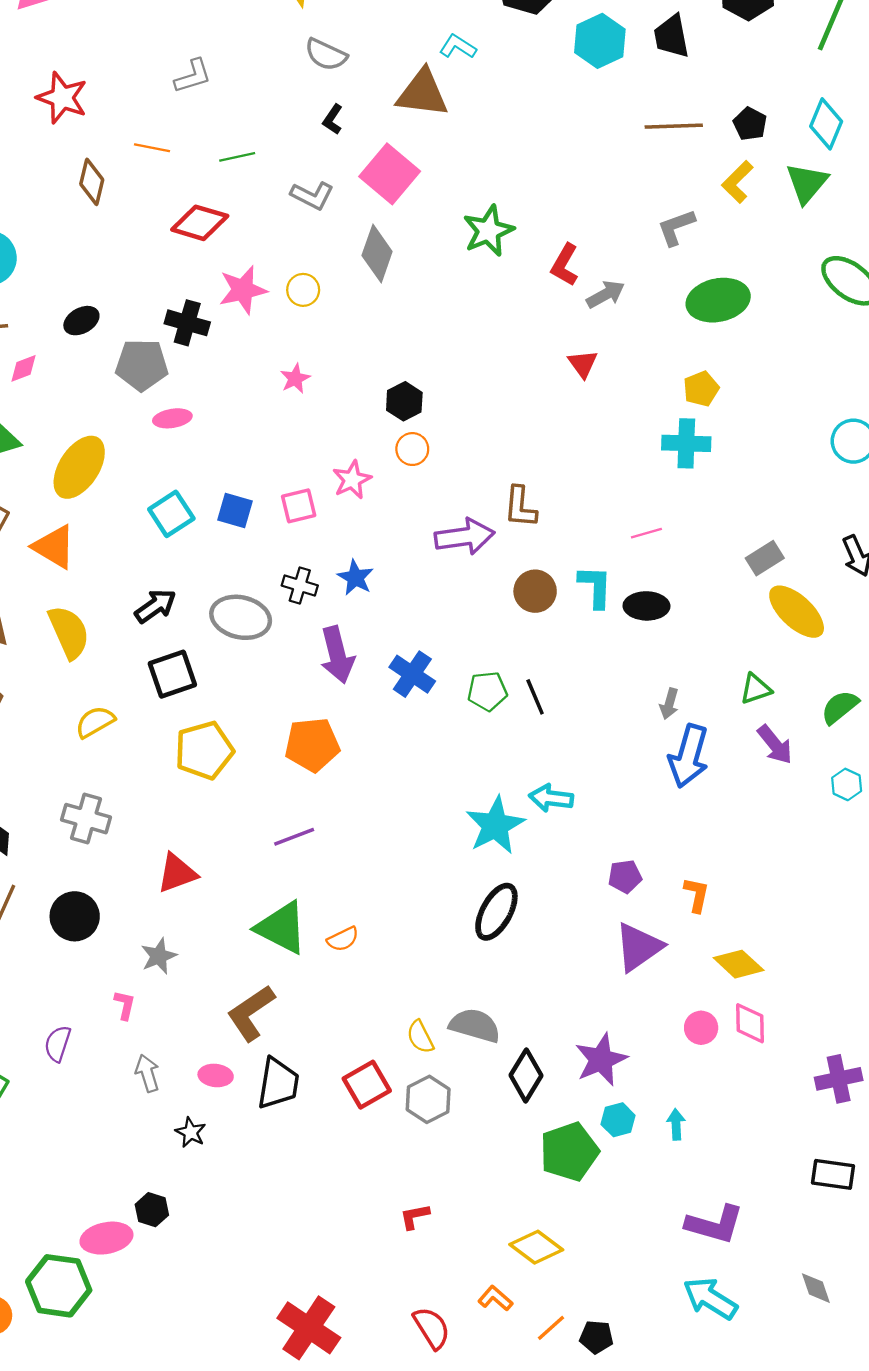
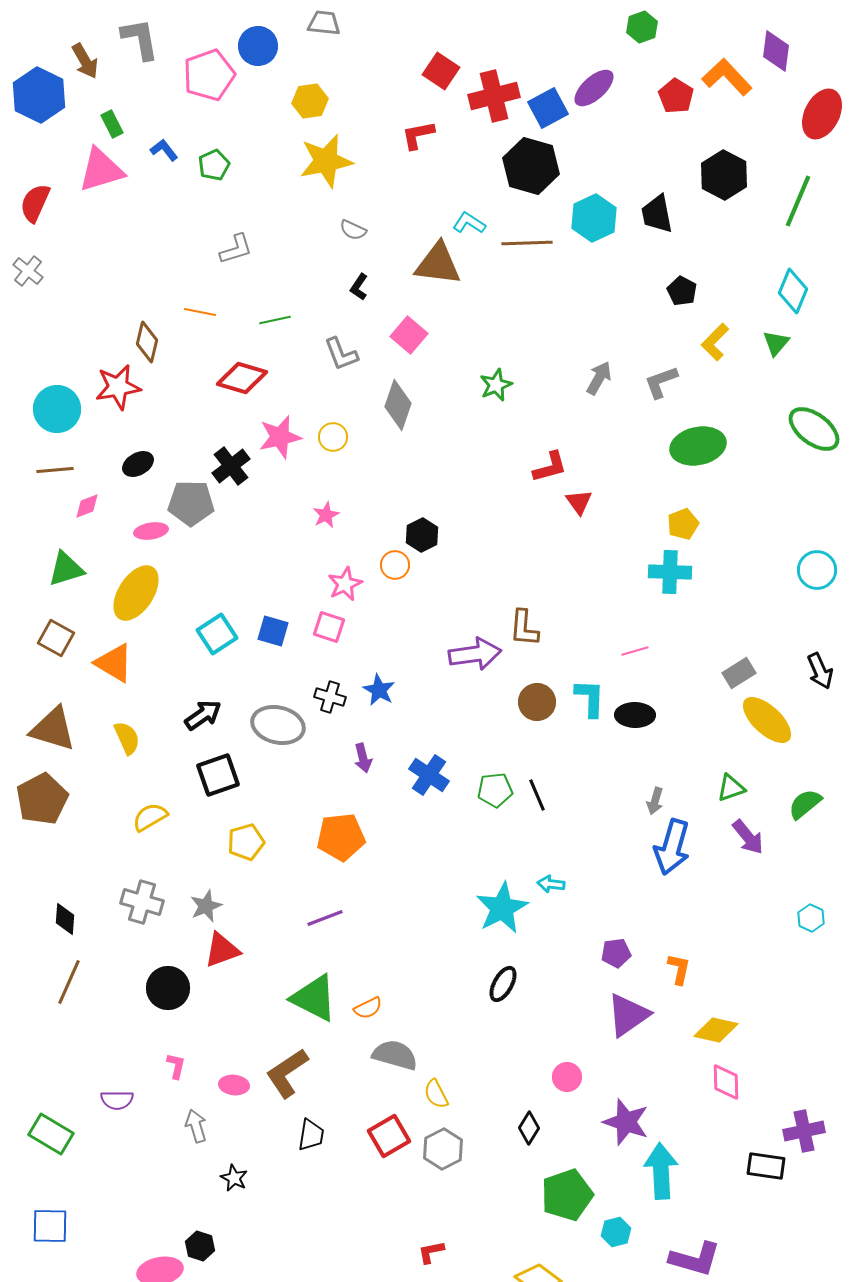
gray semicircle: (326, 55) -> (353, 230), size x0.7
red star: (62, 98) -> (118, 387), moved, turned -30
black pentagon: (750, 124) -> (682, 291), moved
brown line: (674, 126) -> (527, 243), moved
pink square: (390, 174) -> (409, 335), size x0.7
green triangle: (807, 183) -> (776, 343), size x0.7
gray L-shape: (312, 196) -> (341, 354), turned 42
green star: (488, 231) -> (496, 385), size x0.7
red L-shape: (565, 265) -> (550, 467), moved, turned -135
gray arrow: (606, 294) -> (599, 378), moved, turned -32
black cross: (187, 323) -> (231, 466), turned 36
pink ellipse: (172, 418) -> (151, 531), moved
orange circle: (412, 449) -> (395, 565), moved
pink star: (352, 480) -> (345, 584), moved
pink square: (299, 506) -> (329, 627), turned 32
yellow semicircle: (69, 632) -> (127, 738), size x0.7
purple arrow: (337, 655) -> (363, 758), size x0.6
yellow pentagon: (204, 750) -> (246, 842), size x0.7
cyan hexagon: (847, 784) -> (811, 918), moved
cyan arrow: (551, 798) -> (551, 884), size x0.7
black ellipse: (496, 912) -> (503, 984), size x0.7
black circle: (75, 916) -> (168, 988), moved
gray star: (159, 956) -> (206, 906), moved
yellow diamond: (739, 964) -> (716, 1030), turned -30
gray semicircle: (475, 1025) -> (395, 1055), moved
pink circle: (701, 1028) -> (567, 1077), moved
purple semicircle: (58, 1044) -> (117, 1100), turned -108
purple star: (601, 1060) -> (626, 1122), moved, turned -30
pink ellipse: (216, 1075) -> (234, 1085), moved
black diamond: (526, 1075) -> (529, 1128), size x0.7
black trapezoid: (278, 1083) -> (311, 1135), size x0.7
cyan hexagon: (618, 1120) -> (616, 1232), moved
cyan arrow: (676, 1124) -> (661, 1171), size x2.0
black rectangle: (833, 1174) -> (766, 1166), moved

